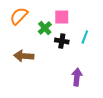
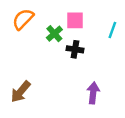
cyan line: (85, 37) -> (112, 30), moved
brown arrow: (24, 56) -> (21, 92), moved, turned -54

